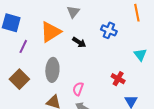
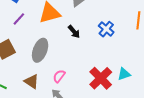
cyan triangle: (140, 55) -> (124, 74), moved, turned 32
red cross: (118, 79) -> (101, 78), size x1.6

